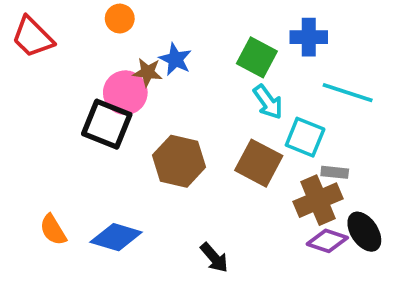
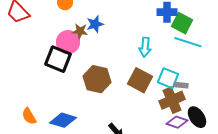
green square: (257, 57) -> (182, 23), moved
blue star: (175, 59) -> (95, 24), turned 30
cyan arrow: (268, 102) -> (145, 47), turned 42
cyan square: (305, 137) -> (168, 78), moved

